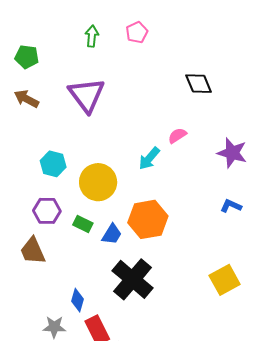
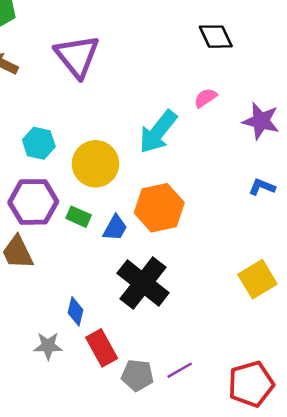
pink semicircle: (177, 136) -> (205, 98), moved
cyan arrow: (149, 158) -> (158, 132), size x1.5
purple hexagon: (47, 211) -> (33, 202), size x1.4

